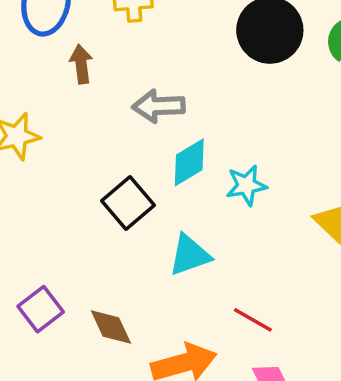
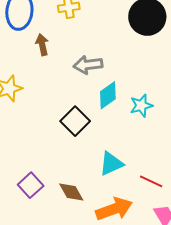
cyan triangle: (190, 255) -> (111, 164), moved

